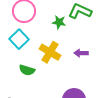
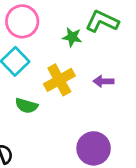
yellow cross: (50, 52) -> (59, 80), turned 30

